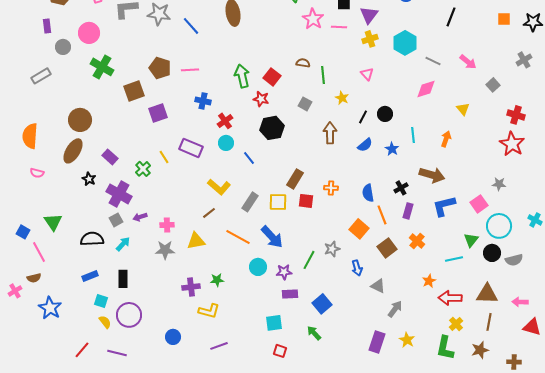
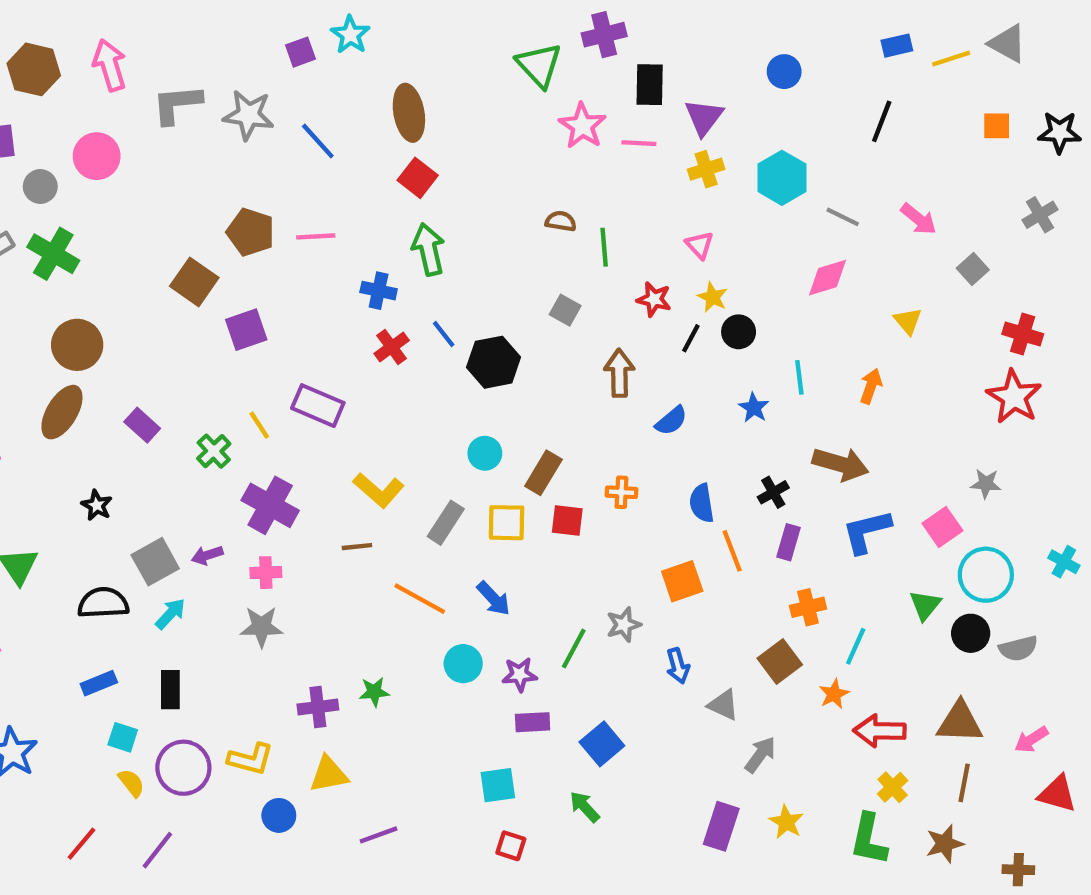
green cross: (102, 67) -> (53, 254), moved
red square: (272, 77) -> (418, 178), moved
brown square: (134, 91) -> (194, 282), turned -35
yellow star: (342, 98) -> (713, 297), moved
red star: (261, 99) -> (654, 299), moved
blue cross: (203, 101) -> (379, 291), moved
cyan circle: (226, 143) -> (485, 453), moved
blue semicircle: (365, 145) -> (671, 421), moved
blue line: (249, 158) -> (444, 334), moved
black star: (89, 179) -> (97, 505), moved
purple cross: (119, 194) -> (270, 505), moved
brown line: (209, 213) -> (357, 547), turned 32
gray square: (116, 220) -> (155, 562), size x1.5
orange square: (359, 229) -> (682, 581), turned 30
blue arrow: (272, 237) -> (494, 599), size x0.7
yellow triangle: (196, 241) -> (329, 774), moved
orange cross: (417, 241) -> (808, 607), turned 35
brown square: (387, 248) -> (780, 661), moved
cyan line: (454, 259) -> (856, 646), moved, turned -54
pink arrow: (520, 302) -> (1031, 740), turned -35
yellow L-shape: (209, 311) -> (251, 759), moved
purple line: (117, 353) -> (157, 850), turned -66

